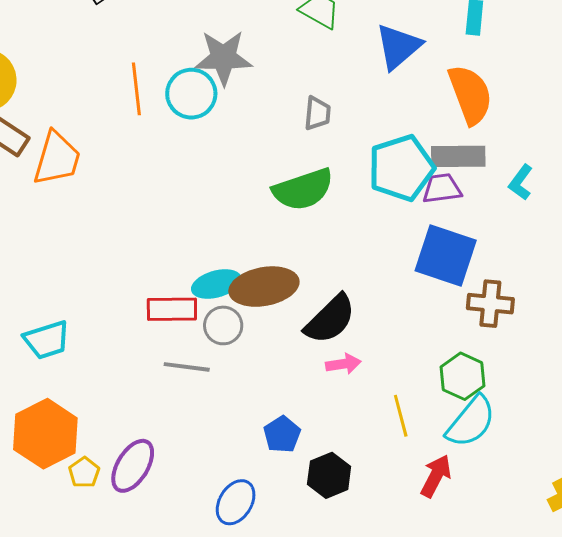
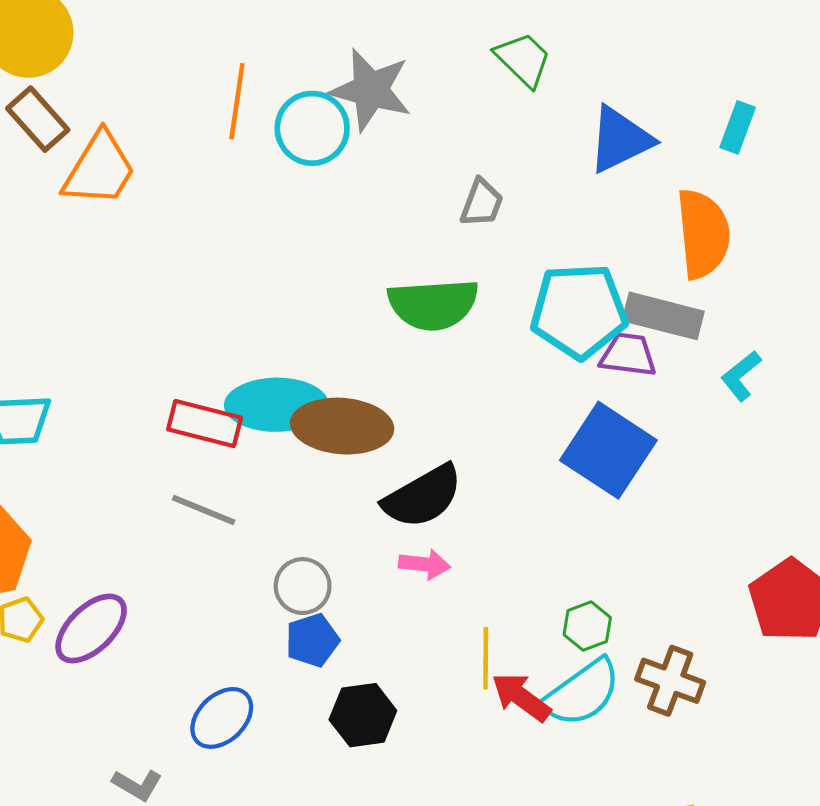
cyan ellipse: (216, 284) -> (276, 405), size x1.4
brown cross: (490, 304) -> (670, 681), moved
gray circle: (223, 325) -> (303, 586), moved
green hexagon: (463, 376) -> (587, 626), size x0.7
red arrow: (436, 476) -> (521, 697), moved, turned -96

